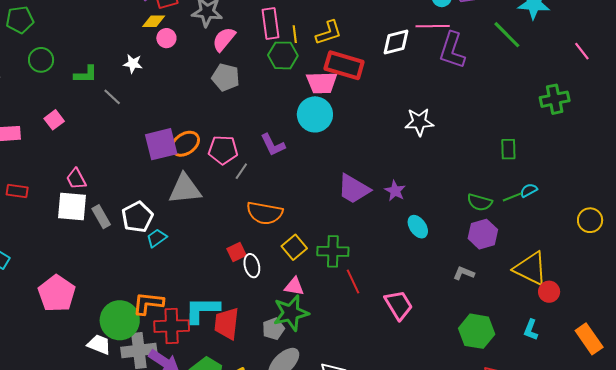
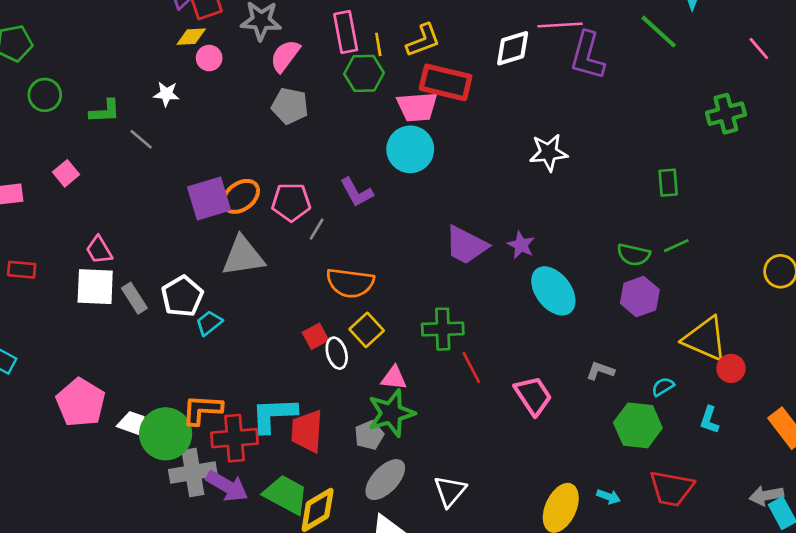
cyan semicircle: (529, 190) -> (663, 387), moved
cyan ellipse: (418, 227) -> (553, 291), size x1.6
yellow square: (294, 247) -> (367, 330), moved
gray L-shape: (464, 273) -> (600, 371), moved
white trapezoid: (99, 344) -> (133, 424), moved

